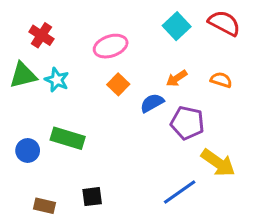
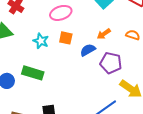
cyan star: (57, 80) -> (41, 41), moved
orange square: (118, 84) -> (66, 38), turned -32

